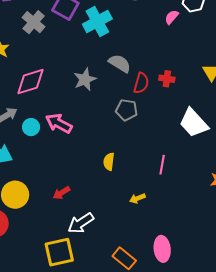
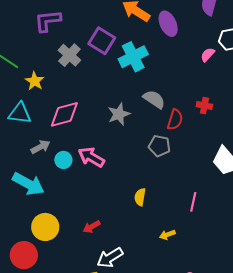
red cross: (167, 79) -> (204, 106), moved

